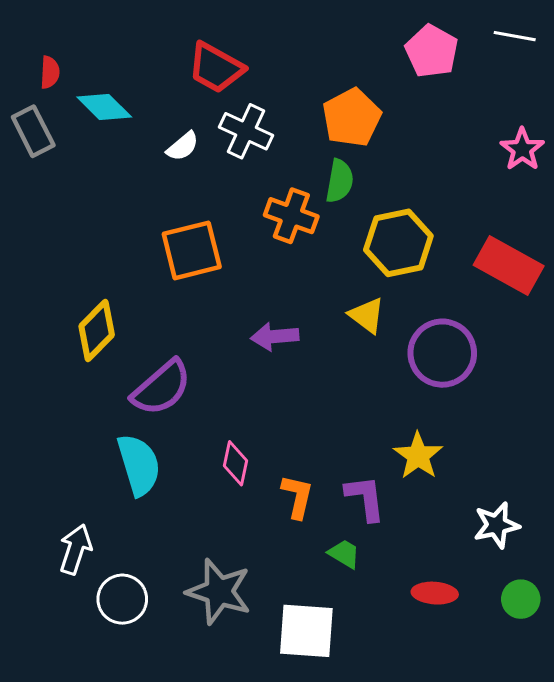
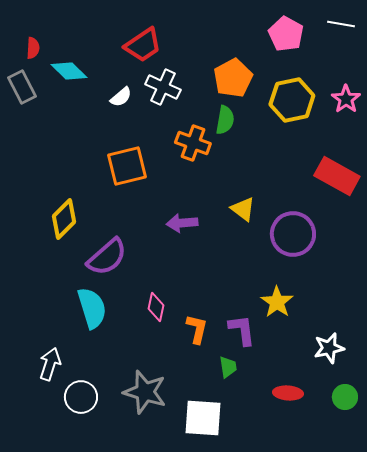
red trapezoid: (216, 68) -> (143, 45), turned -63
yellow hexagon: (398, 243) -> (292, 100), moved
green trapezoid: (344, 554) -> (228, 367), turned 50

